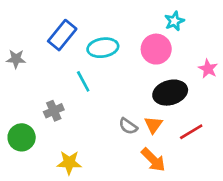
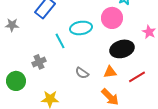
cyan ellipse: (103, 48) -> (81, 28), moved
orange triangle: (153, 125) -> (110, 72), turned 48
gray semicircle: (128, 126) -> (82, 73), moved

